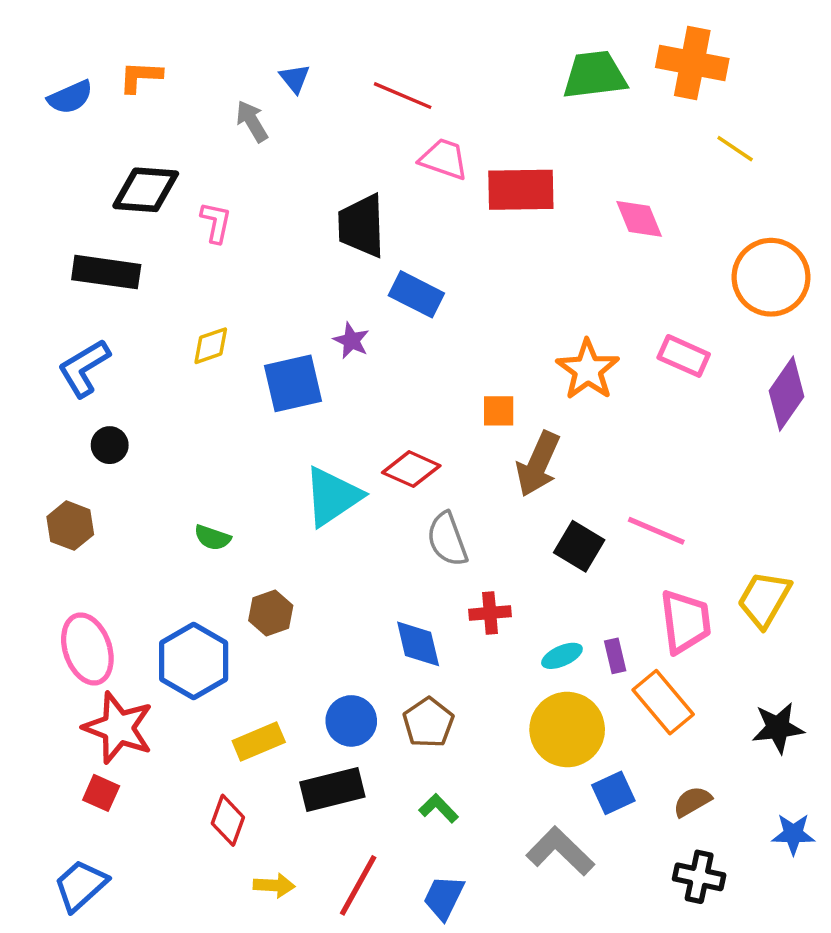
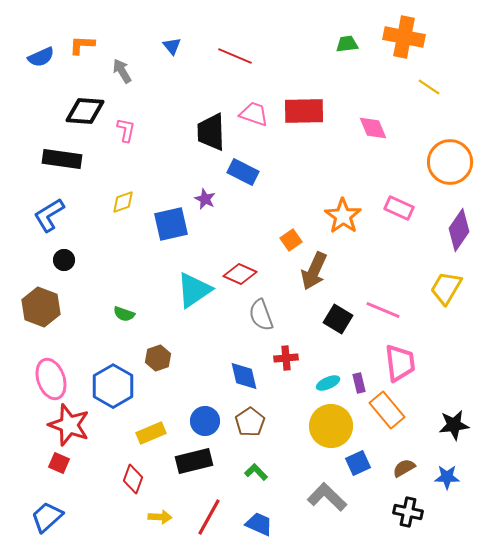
green trapezoid: (595, 75) -> (347, 44), size x0.6
gray arrow: (252, 121) -> (122, 71), moved
pink trapezoid: (444, 159) -> (254, 114), moved
orange square: (499, 411) -> (291, 240), turned -35
brown hexagon: (70, 526) -> (41, 307), size x1.4
yellow trapezoid: (764, 599) -> (446, 288), moved
blue star: (793, 834) -> (447, 477), moved
blue trapezoid: (444, 897) -> (259, 524), turned 88

